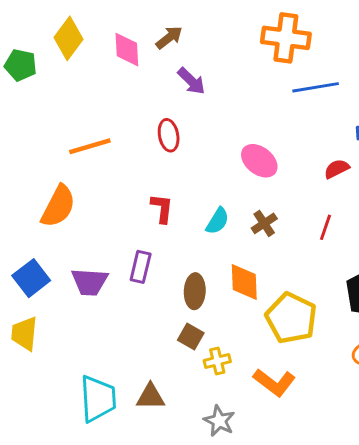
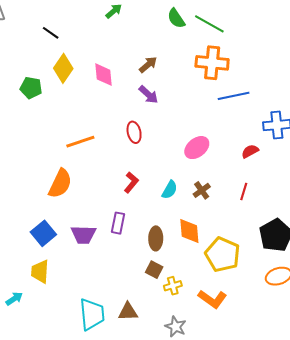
brown arrow: (169, 37) -> (148, 65), moved
pink ellipse: (259, 161) -> (197, 148), turned -75
red L-shape: (162, 208) -> (131, 182), turned 35

